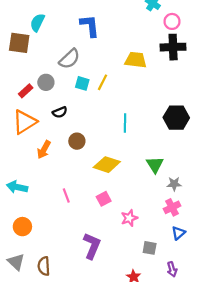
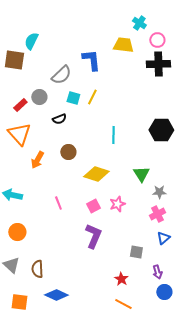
blue L-shape: (90, 26) -> (91, 60), moved
yellow trapezoid: (136, 60) -> (123, 45), moved
black semicircle: (60, 112) -> (59, 119), moved
orange triangle: (25, 122) -> (19, 134), turned -40
pink star: (129, 218) -> (117, 204), moved
purple L-shape: (92, 246) -> (93, 236), moved

